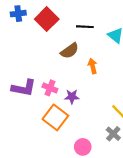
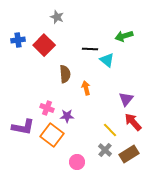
black line: (85, 27) -> (90, 49), moved
brown semicircle: (70, 51) -> (65, 74), turned -60
purple L-shape: (24, 88) -> (23, 127), moved

